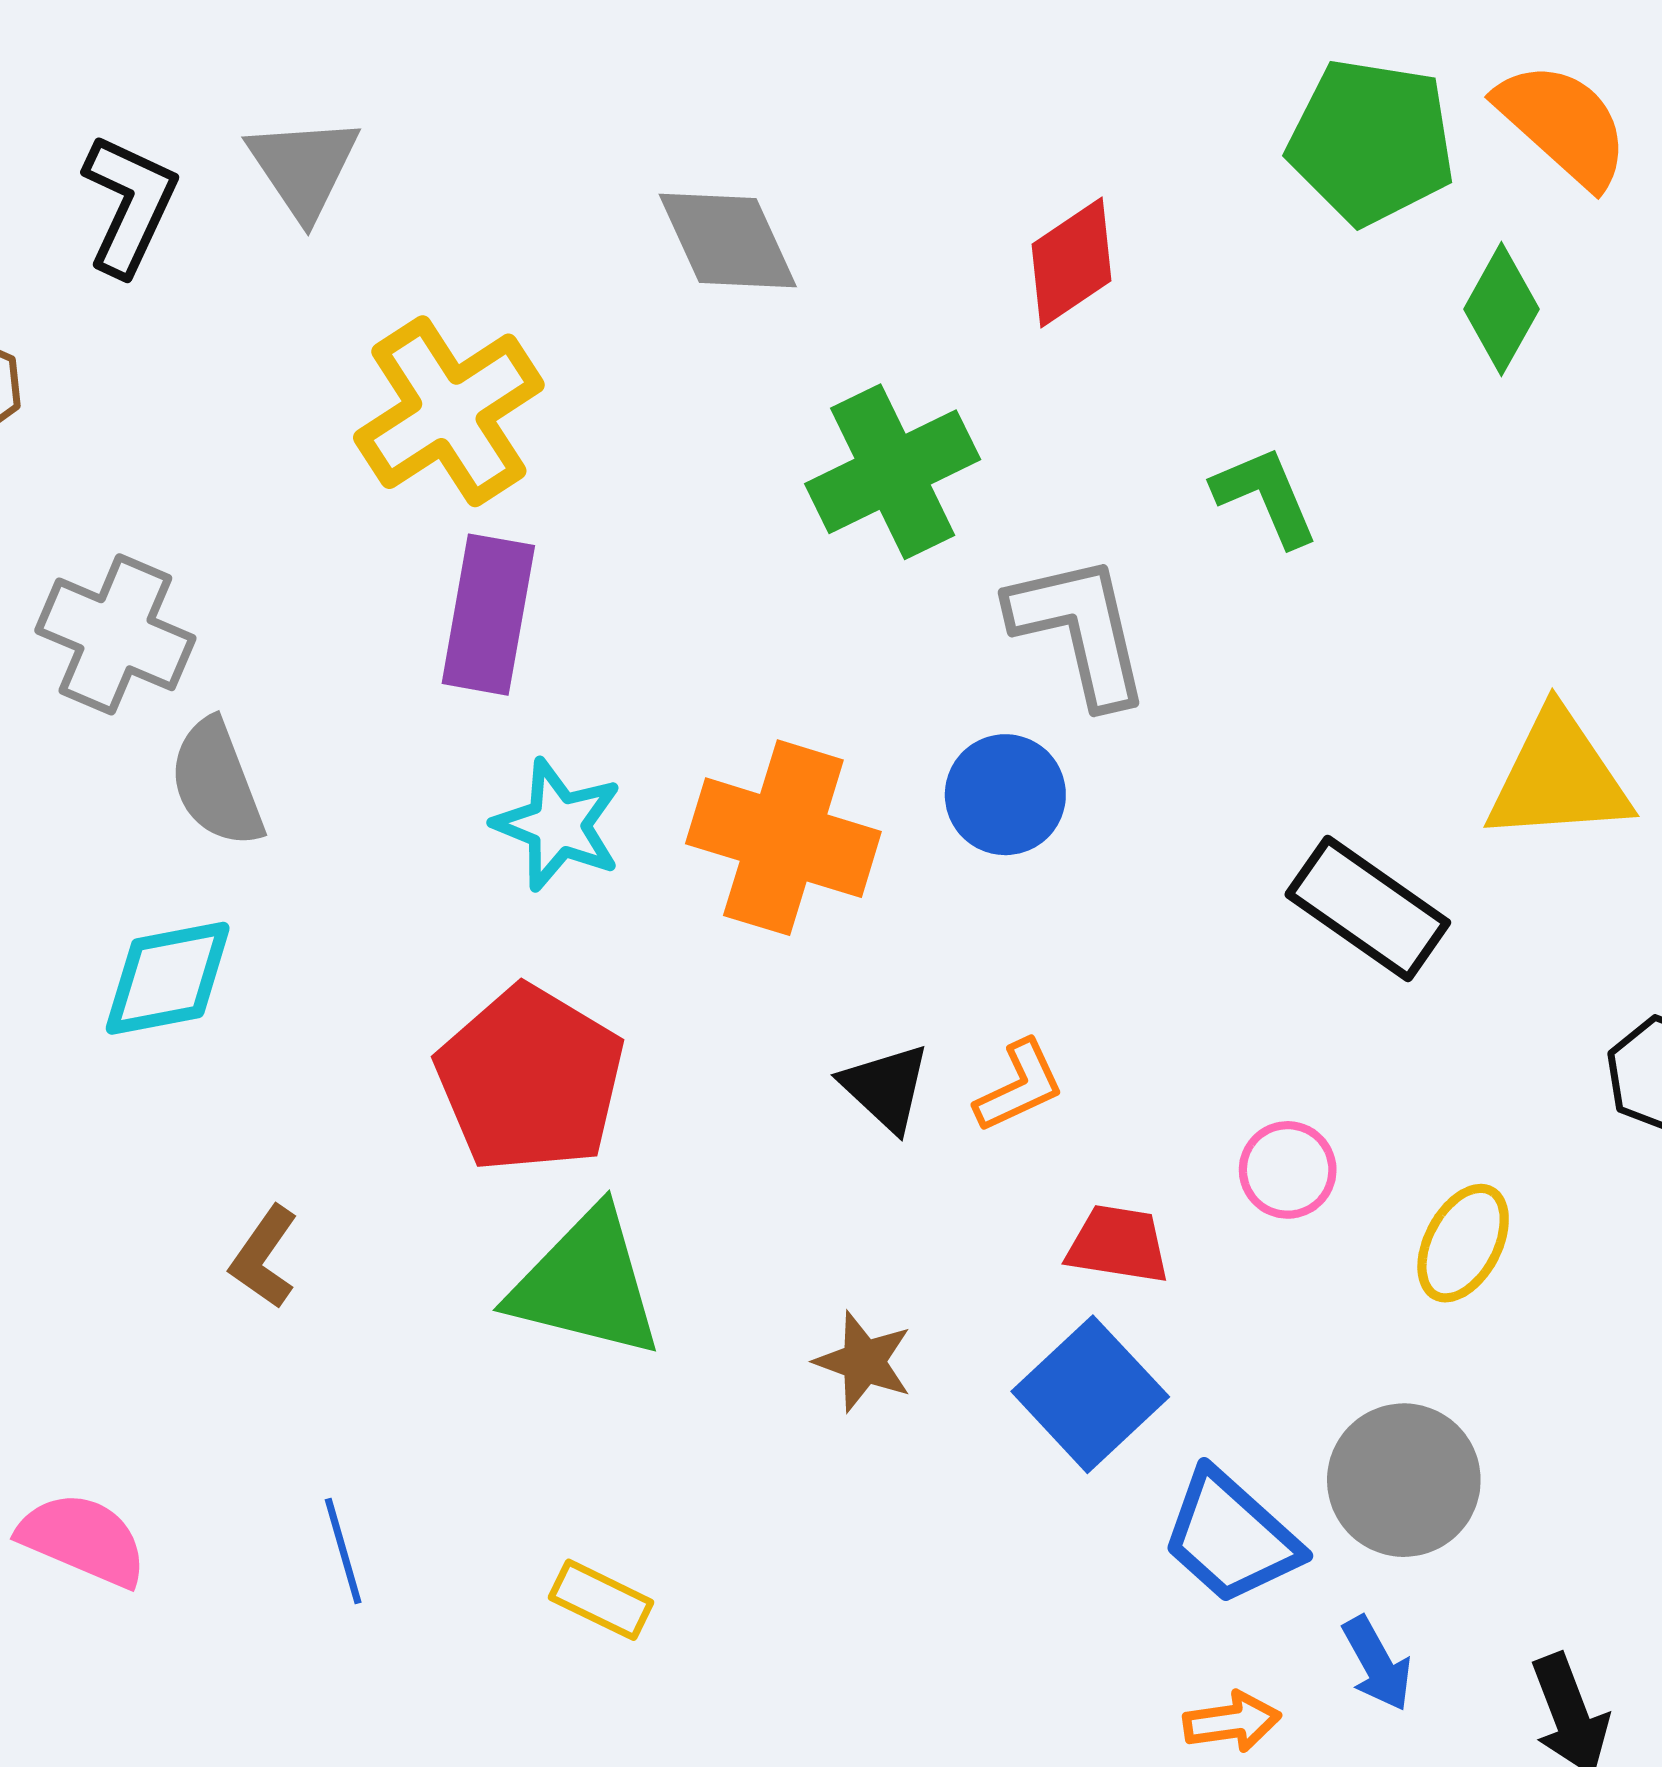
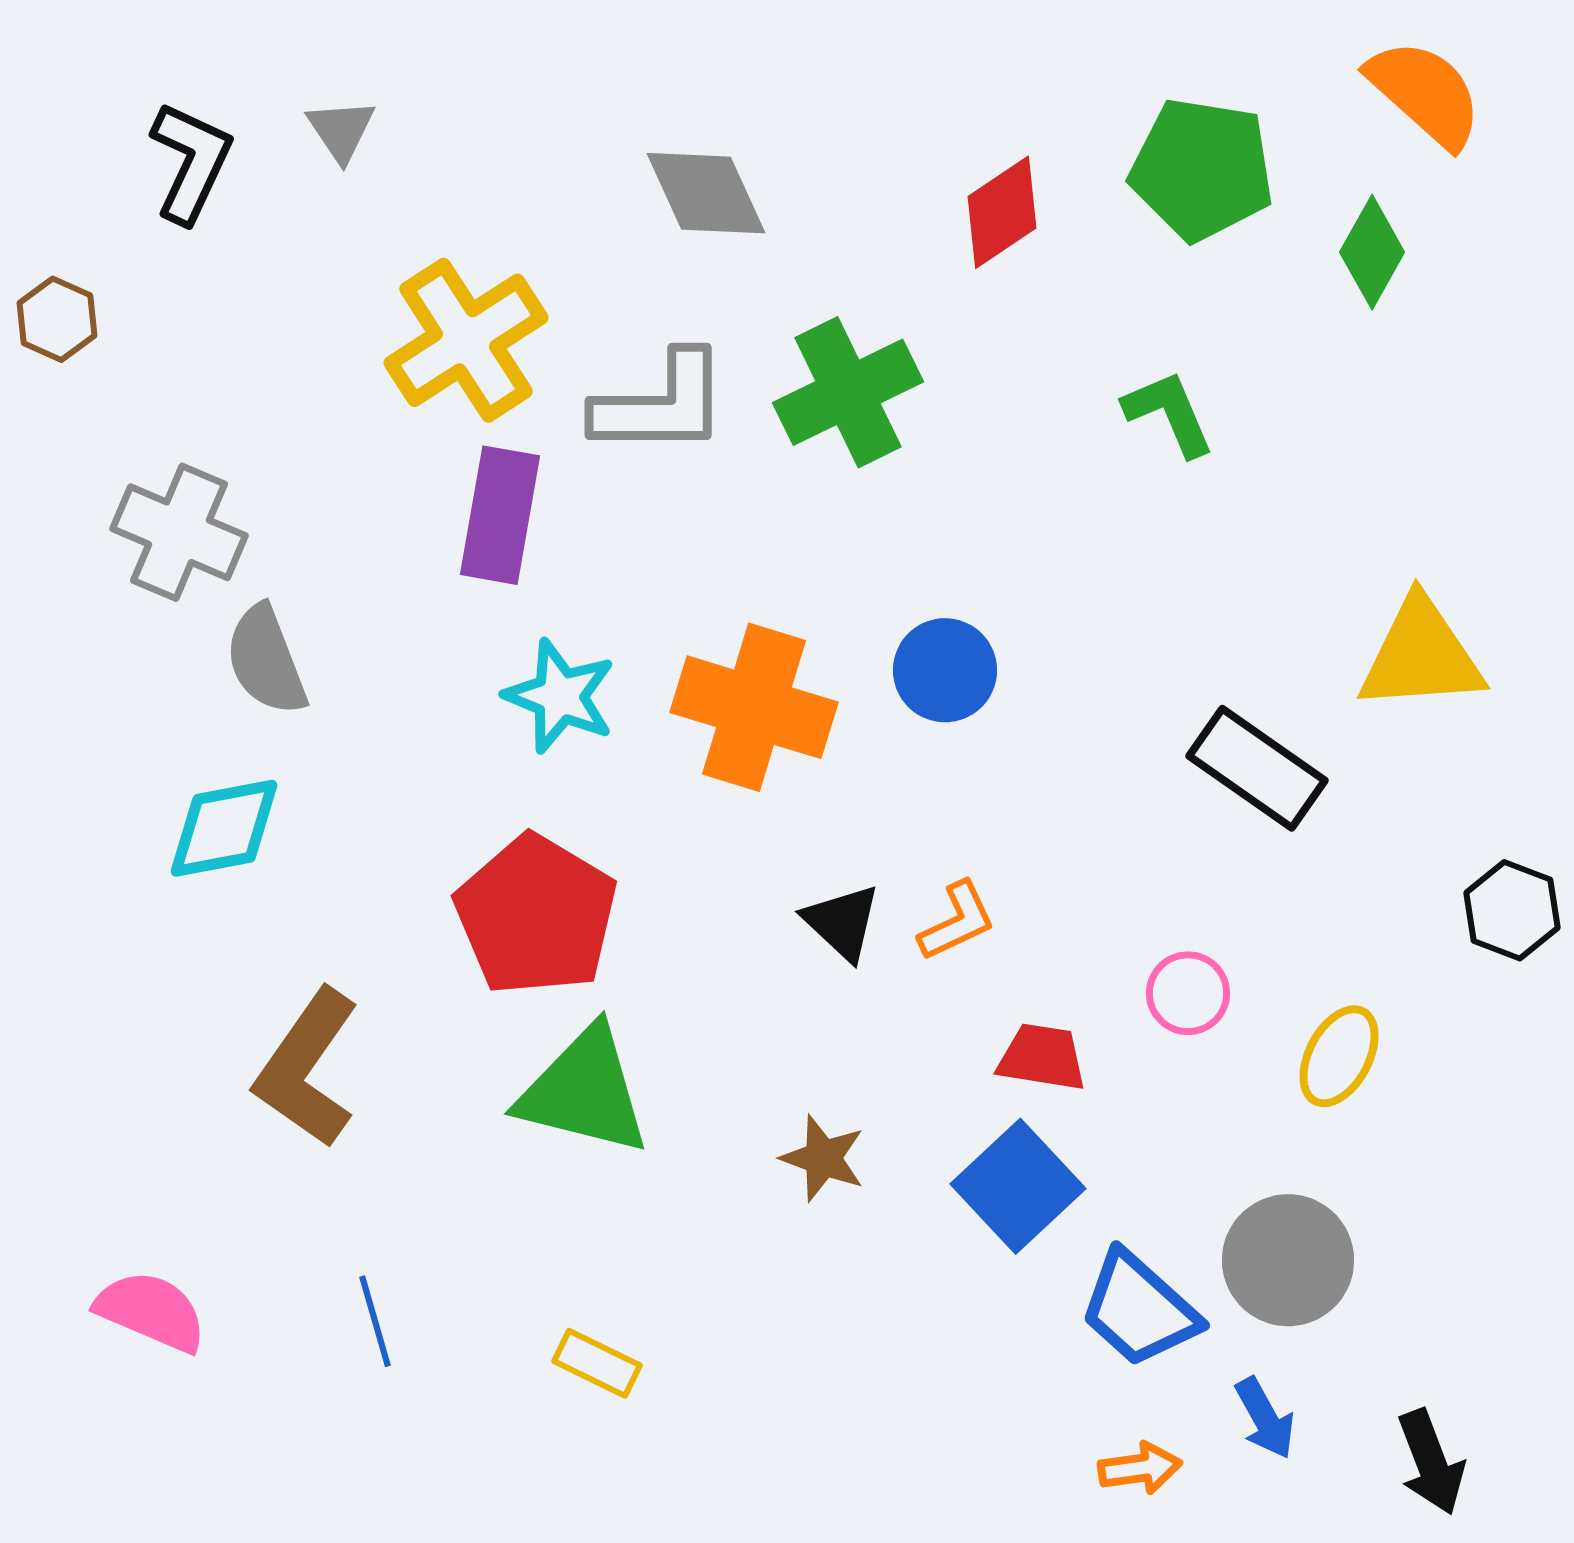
green pentagon: (1371, 142) -> (1202, 169), moved
gray triangle: (304, 167) -> (341, 130), size x0.7
gray L-shape: (1080, 630) -> (661, 404), moved, turned 103
brown L-shape: (264, 1257) -> (307, 1068), size x1.8

